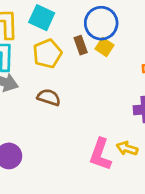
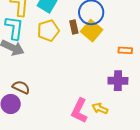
yellow square: (105, 47) -> (92, 31), size x1.5
brown semicircle: (49, 97) -> (21, 87), moved

